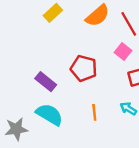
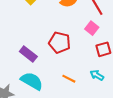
orange line: (94, 112) -> (69, 79), turned -56

